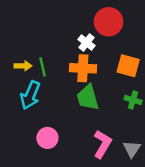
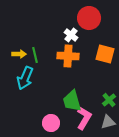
green trapezoid: (88, 98) -> (72, 101), moved
green cross: (133, 100) -> (109, 100), moved, turned 32
pink circle: (47, 138) -> (51, 123), moved
gray triangle: (132, 149) -> (108, 122), turned 42

